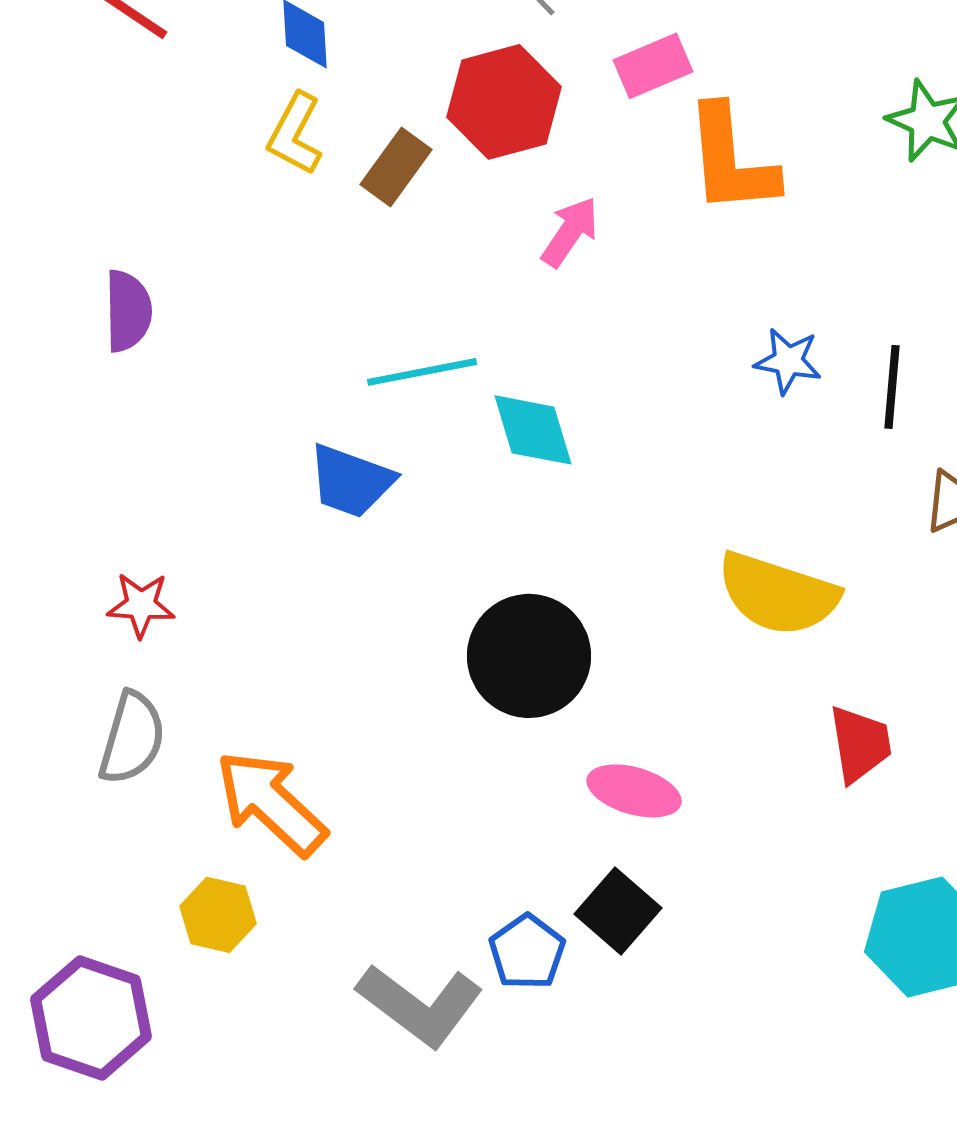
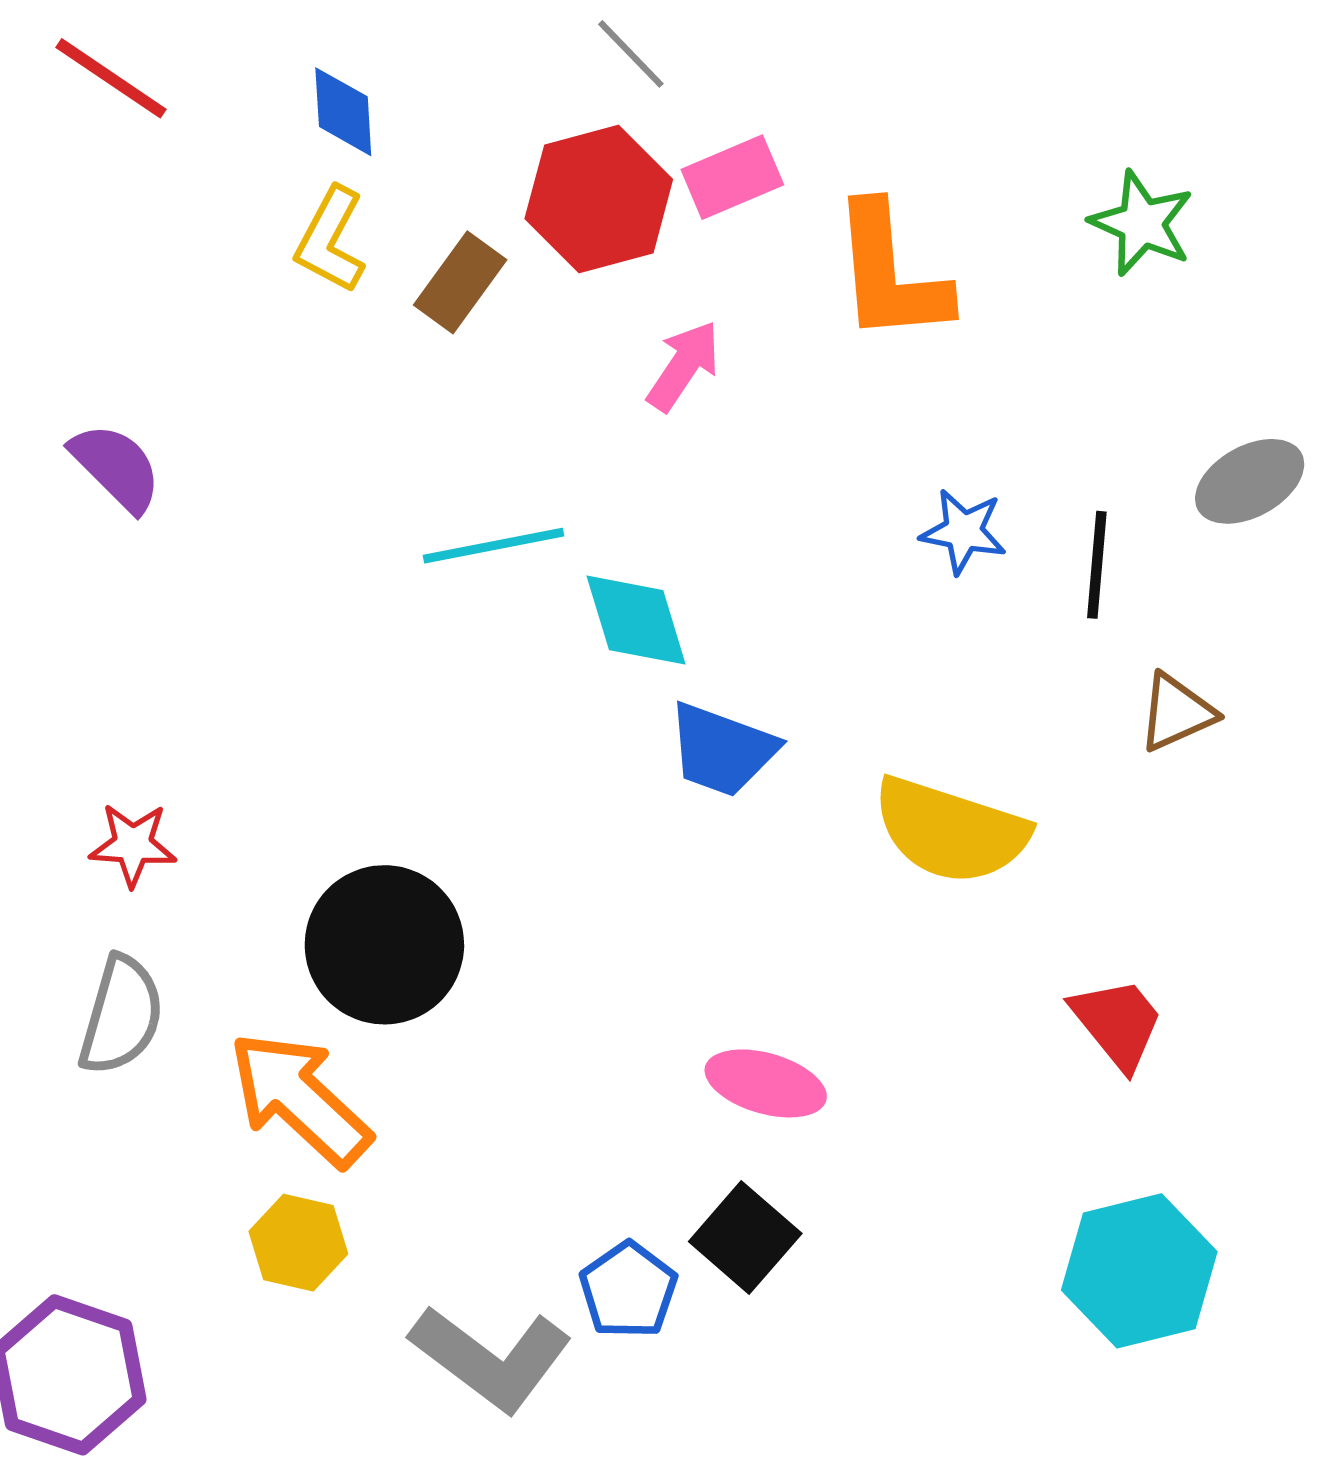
pink rectangle: (653, 66) -> (732, 177), moved
purple semicircle: (128, 311) -> (116, 467), turned -44
blue trapezoid: (351, 481) -> (722, 750), moved
black circle: (529, 656) -> (384, 945), moved
red trapezoid: (860, 744) -> (1117, 1023), moved, turned -30
yellow hexagon: (218, 915) -> (298, 1243), moved

